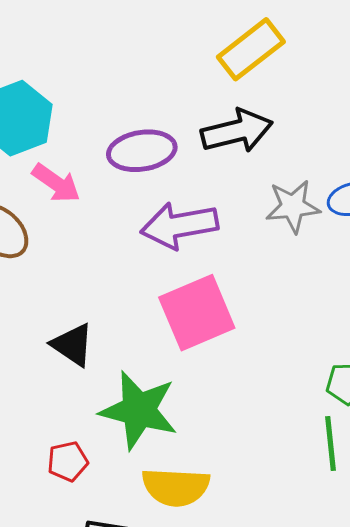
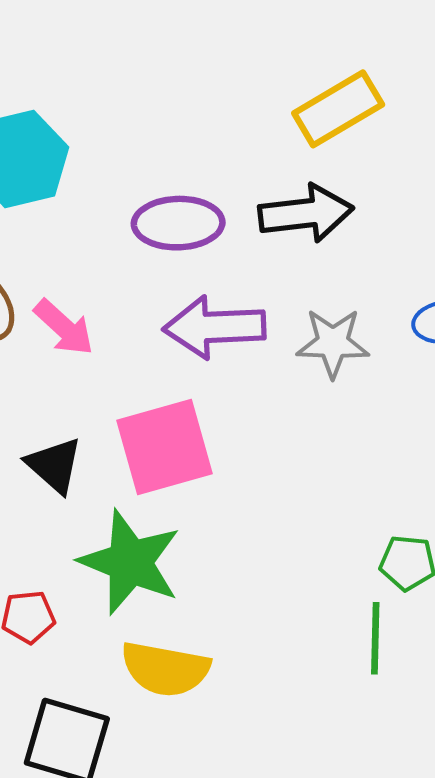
pink arrow: (56, 183) -> (64, 327), moved
gray star: (293, 206) -> (333, 343), moved
pink square: (197, 313) -> (164, 447), moved

